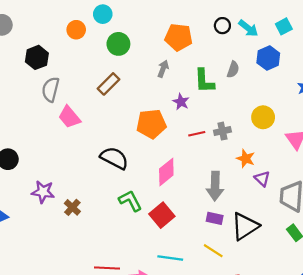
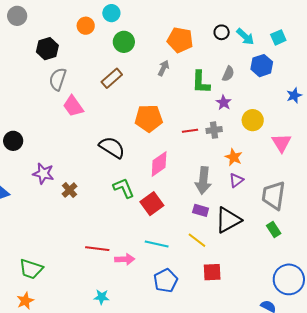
purple star: (181, 102) -> (224, 103), moved
purple triangle: (262, 179) -> (236, 180), moved, turned 35

